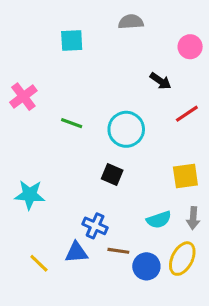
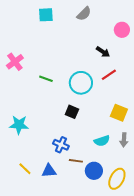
gray semicircle: (131, 22) -> (84, 14), turned 140
cyan square: (72, 40) -> (46, 15), moved
red line: (187, 114) -> (109, 75), moved
yellow square: (185, 176) -> (119, 113), turned 30
blue triangle: (76, 252) -> (49, 171), moved
yellow ellipse: (182, 259) -> (117, 179), moved

